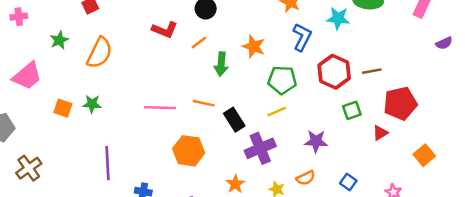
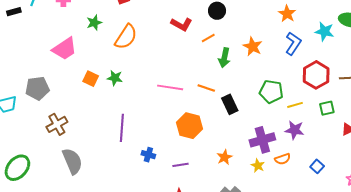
green pentagon: (282, 80) -> (271, 92), moved
yellow line: (277, 112) -> (295, 105), moved
purple cross: (260, 148) -> (262, 140), moved

